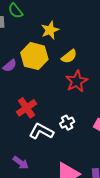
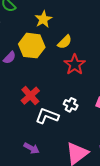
white cross: (67, 123) -> (71, 105), turned -32

